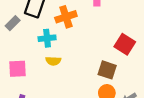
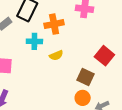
yellow semicircle: (53, 61) -> (56, 55), moved, turned -32

